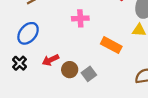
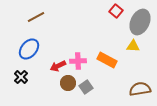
pink cross: (80, 18) -> (78, 61), moved
red arrow: (50, 60) -> (58, 66), moved

